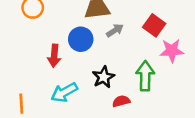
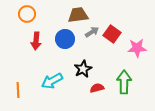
red square: (154, 25) -> (112, 34), moved
red arrow: (54, 56) -> (36, 41), moved
green arrow: (145, 76) -> (124, 82), moved

